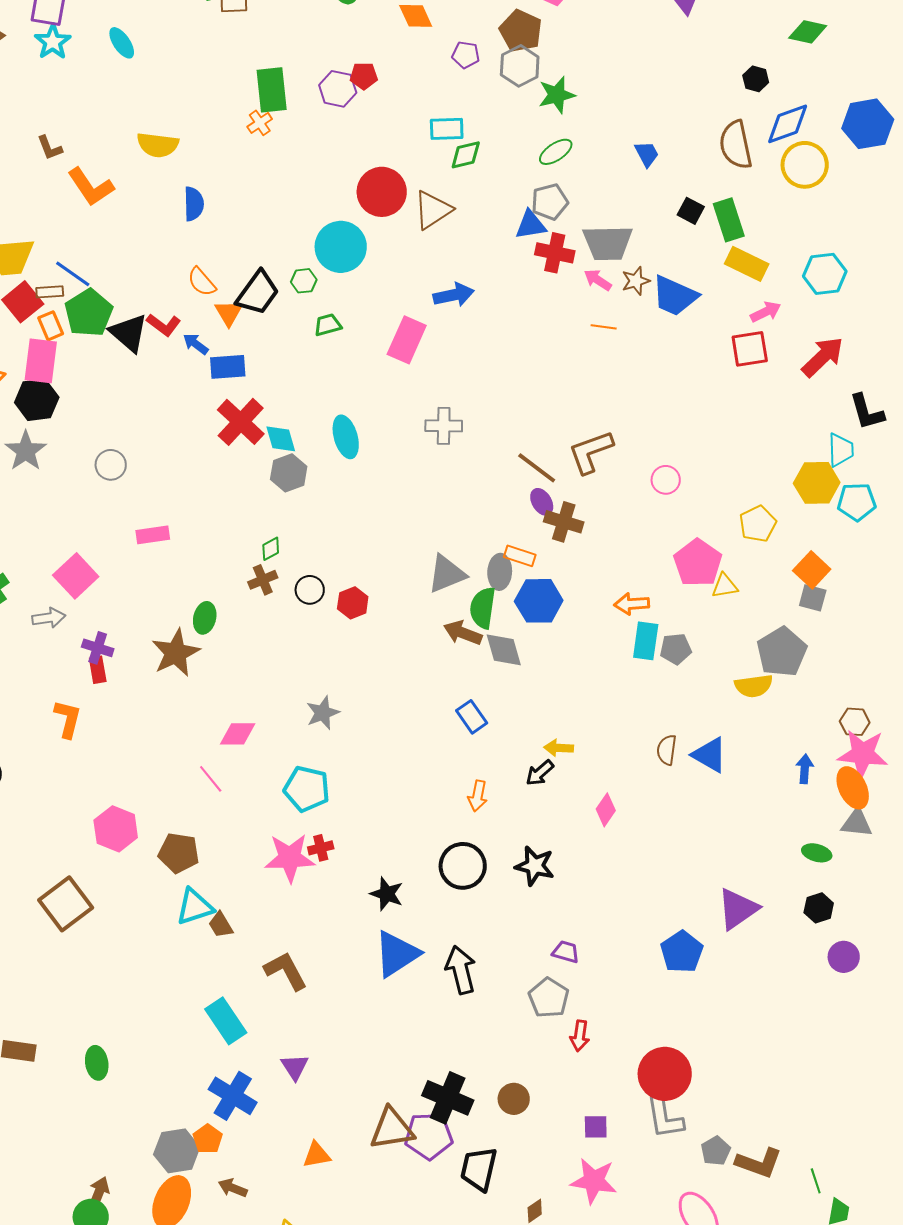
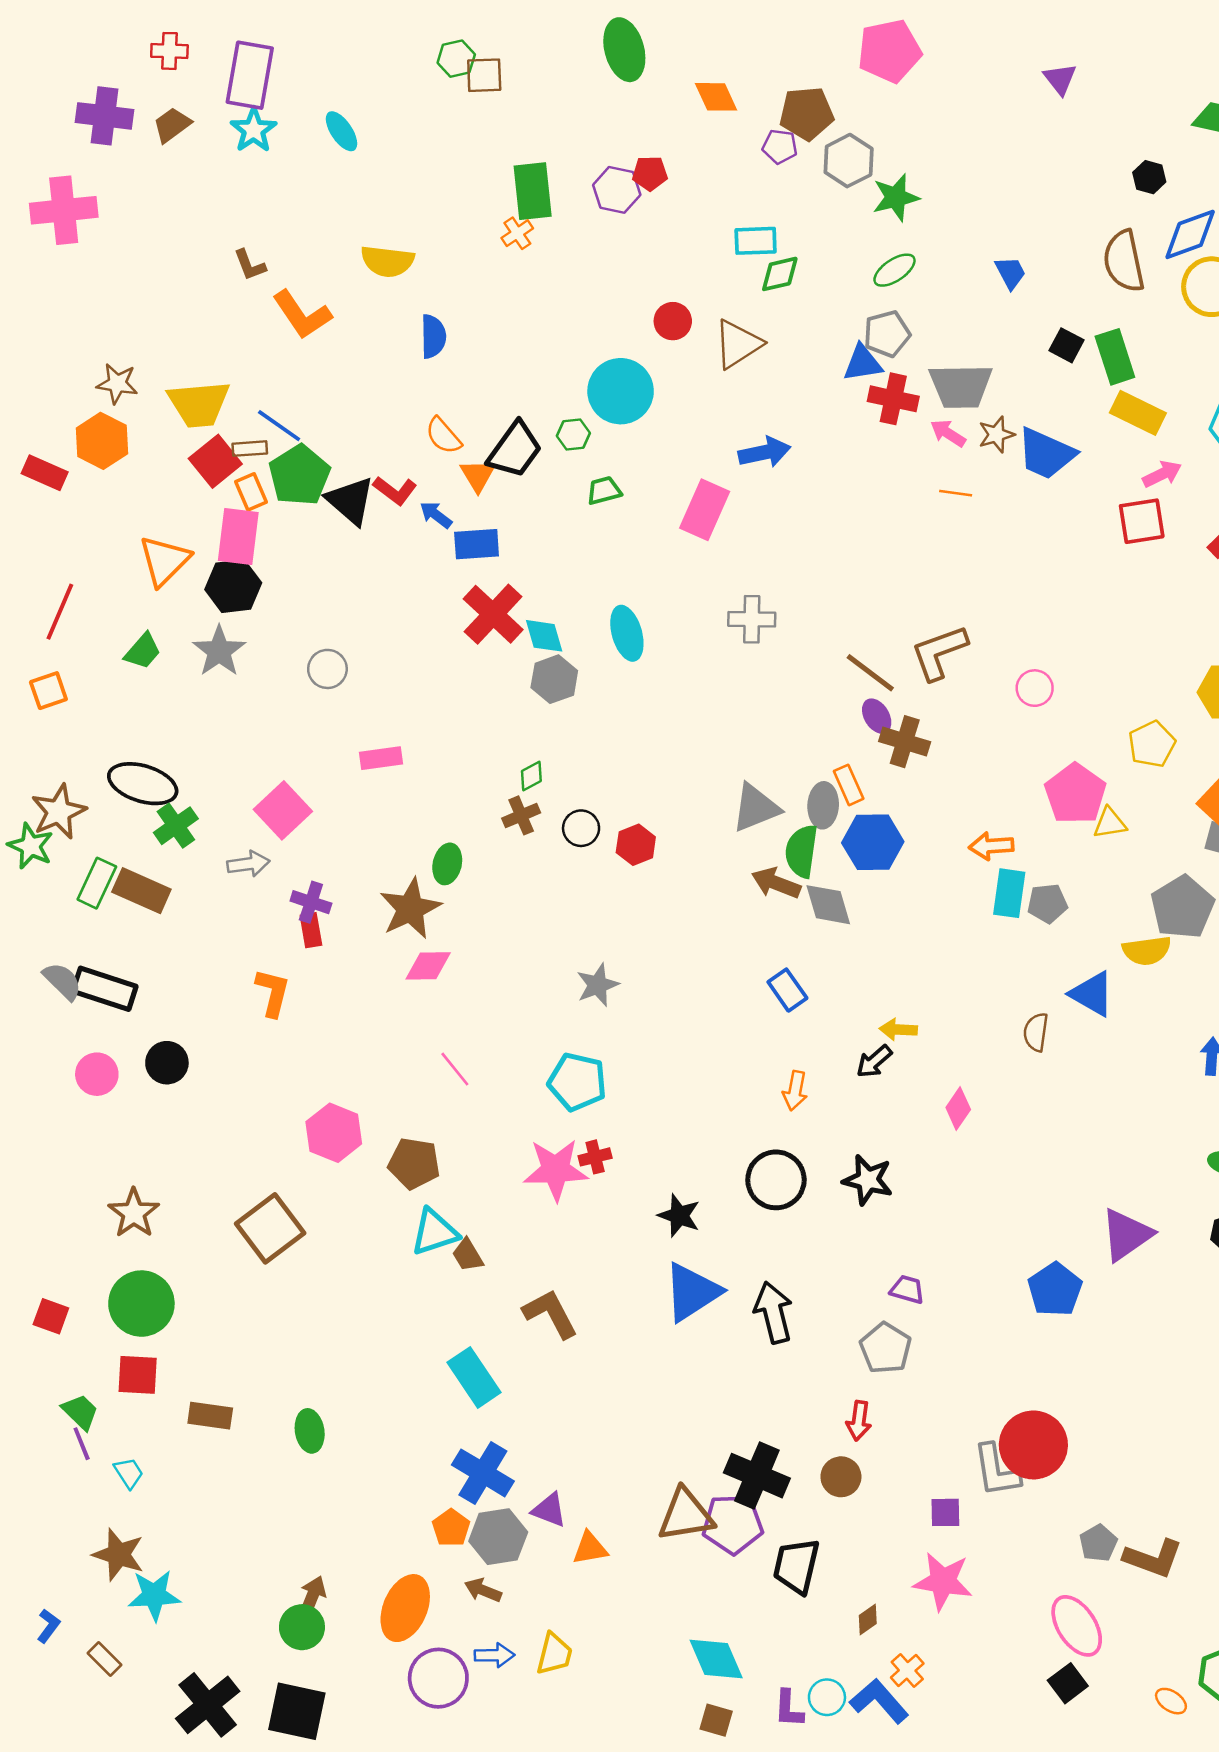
brown pentagon: (521, 31) -> (807, 113), moved, turned -30
red circle: (382, 192) -> (673, 321), size x0.6
orange rectangle: (520, 556) -> (849, 785), turned 48
pink diamond: (238, 734) -> (428, 966), moved
blue triangle: (710, 755) -> (1092, 994), moved
red arrow: (580, 1036) -> (859, 1421), moved
purple triangle: (295, 1067) -> (549, 1510), moved, turned -36
gray L-shape: (665, 1118) -> (996, 1470), moved
gray hexagon: (177, 1151) -> (498, 1537), moved

